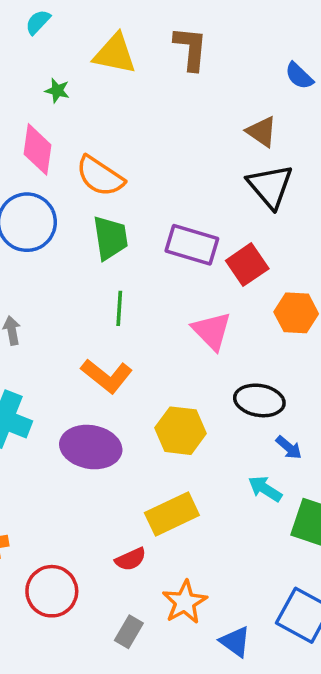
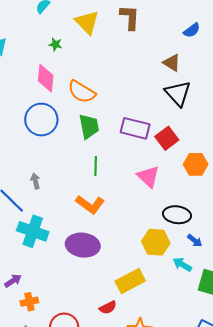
yellow triangle: (115, 54) -> (87, 22), turned 36
blue semicircle: (299, 76) -> (192, 30), turned -78
yellow hexagon: (181, 431) -> (156, 242), moved

